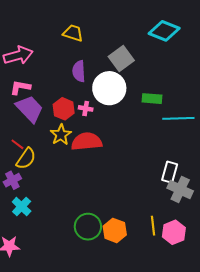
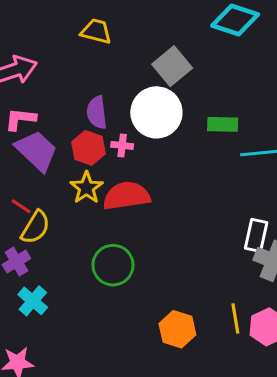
purple semicircle: (79, 71) -> (97, 112), moved
green circle: (88, 227) -> (113, 265), moved

